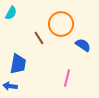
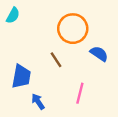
brown line: (39, 38) -> (56, 60), moved
blue arrow: (10, 86) -> (38, 102), moved, turned 48

